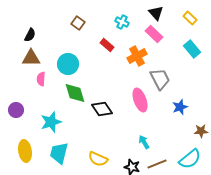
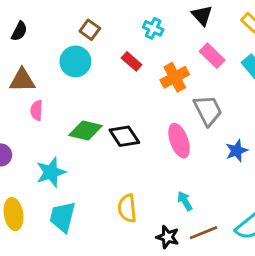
pink rectangle: (154, 34) -> (212, 56), moved
black semicircle: (30, 35) -> (19, 31), moved
cyan circle: (68, 64) -> (75, 61), moved
green diamond: (75, 93) -> (85, 131), turned -60
black diamond: (102, 109) -> (124, 136), moved
yellow semicircle: (98, 159) -> (127, 208), moved, turned 60

